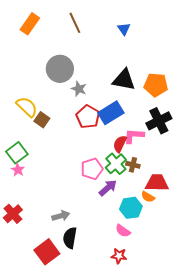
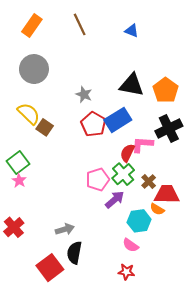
blue triangle: (124, 29) -> (132, 31), turned -32
gray circle: (60, 69) -> (34, 69), moved
orange pentagon: (156, 85) -> (166, 90), turned 30
brown cross: (133, 165) -> (149, 182), moved, turned 32

